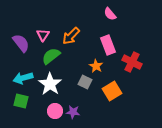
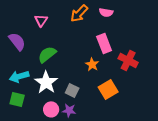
pink semicircle: (110, 14) -> (106, 12), turned -40
pink triangle: (43, 35) -> (41, 20), moved
orange arrow: (71, 36) -> (79, 13), moved
gray square: (85, 82) -> (72, 90), moved

